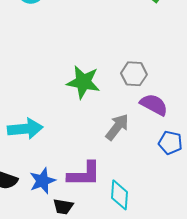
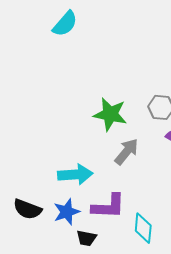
gray arrow: (117, 127) -> (127, 152), moved
cyan arrow: (25, 129) -> (75, 174), moved

